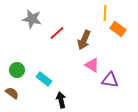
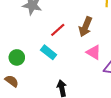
red line: (57, 33) -> (58, 30), moved
cyan rectangle: (44, 79) -> (49, 52), moved

